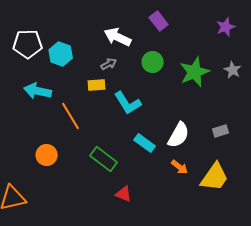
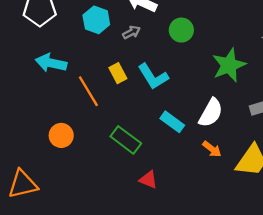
cyan hexagon: (61, 54) -> (96, 20), moved
green star: (195, 72) -> (229, 65), moved
yellow rectangle: (97, 85) -> (118, 73), moved, turned 66

